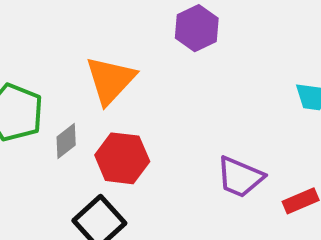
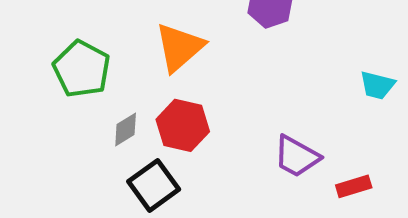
gray diamond: (66, 141) -> (126, 129), moved

